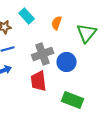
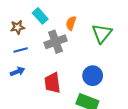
gray cross: (43, 54) -> (56, 42), moved
blue circle: (67, 62) -> (93, 76), moved

